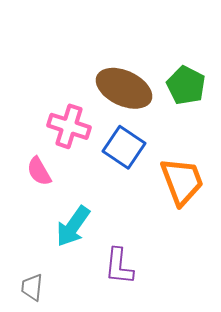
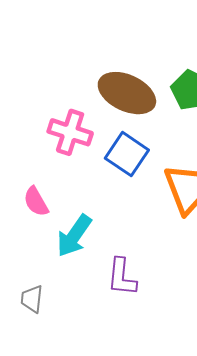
pink semicircle: (39, 171) -> (36, 202), moved

